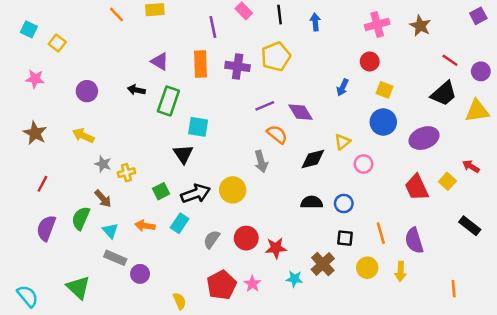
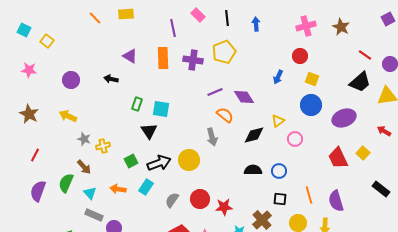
green rectangle: (168, 101) -> (137, 104), moved, size x0.6
red arrow: (471, 166) -> (384, 131), moved

